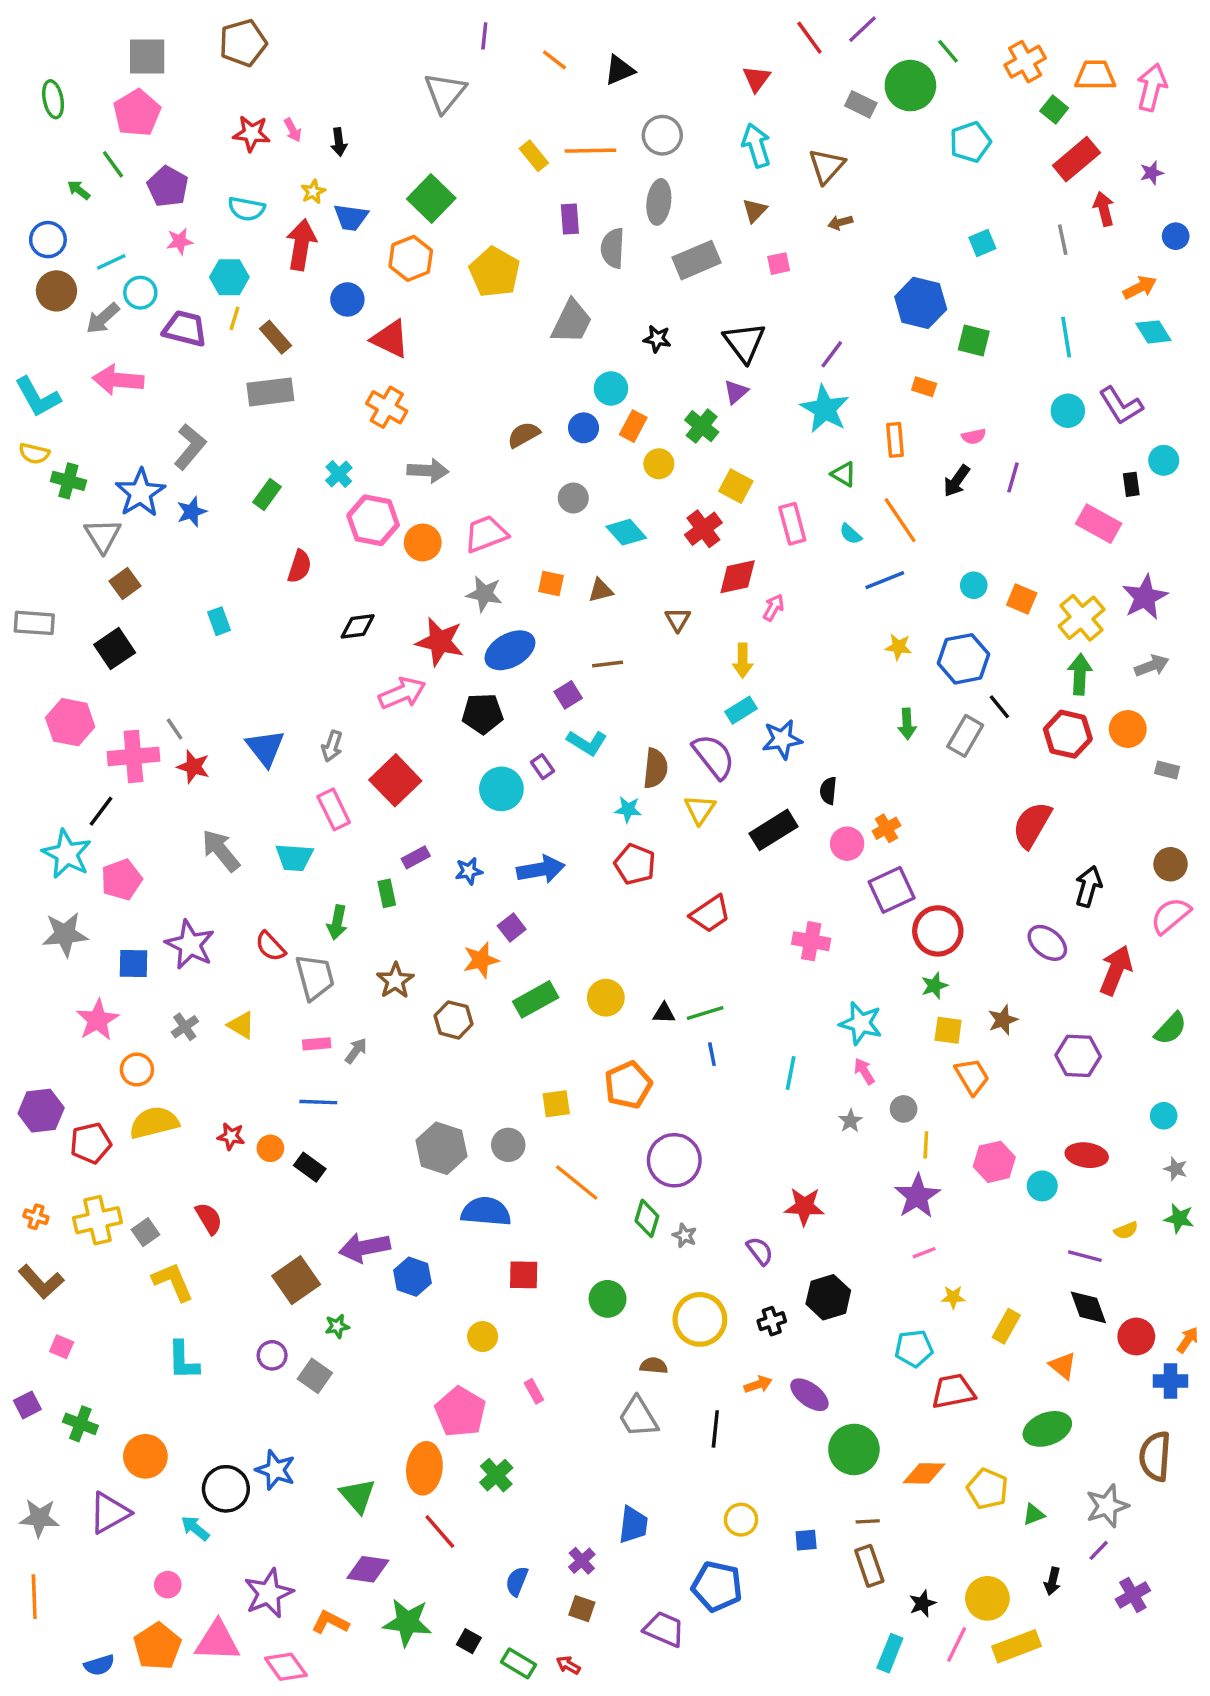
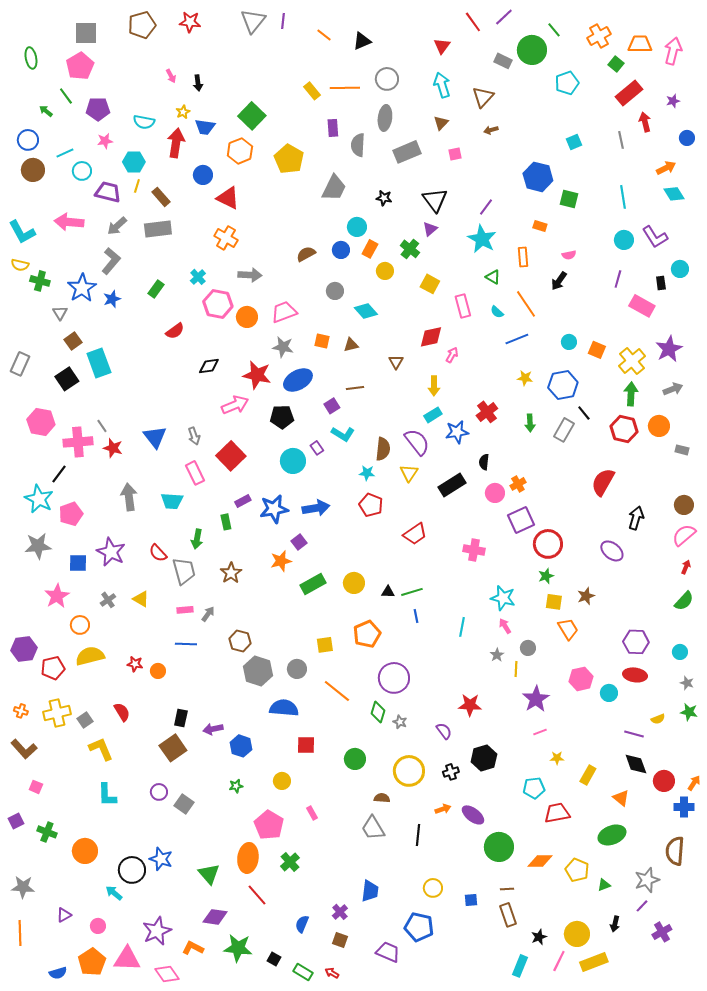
gray triangle: (445, 92) -> (253, 21), moved
red star: (252, 133) -> (190, 22), moved
purple pentagon: (168, 187) -> (98, 109), turned -30
gray arrow: (103, 318) -> (117, 226), moved
purple line: (1013, 477) -> (618, 279), moved
red cross: (703, 529) -> (487, 412), moved
gray triangle: (103, 536) -> (60, 313), size x0.7
red semicircle: (299, 566) -> (175, 331), turned 36
cyan rectangle: (219, 621) -> (99, 363), moved, size x1.8
gray rectangle: (34, 623) -> (20, 364), turned -70
gray arrow: (332, 746) -> (194, 436), turned -36
gray arrow: (221, 851) -> (129, 497), turned 32
blue star: (469, 871) -> (274, 509), size x1.8
red arrow: (1116, 970) -> (686, 567), moved, size x0.5
brown hexagon: (453, 1020) -> (240, 641), moved
purple hexagon: (1078, 1056) -> (636, 642), moved
yellow line: (926, 1145) -> (516, 669), moved
black rectangle: (310, 1167) -> (181, 718), moved, turned 66
purple arrow: (365, 1248) -> (213, 729), size x0.7
green star: (337, 1326) -> (236, 786), moved
purple triangle: (110, 1513) -> (64, 915), moved, size x0.6

